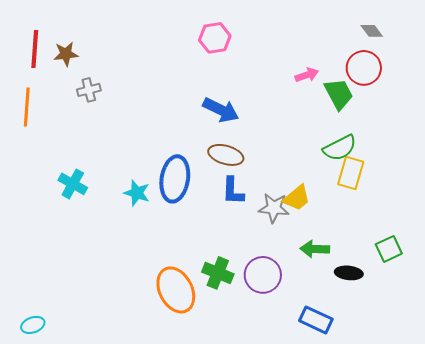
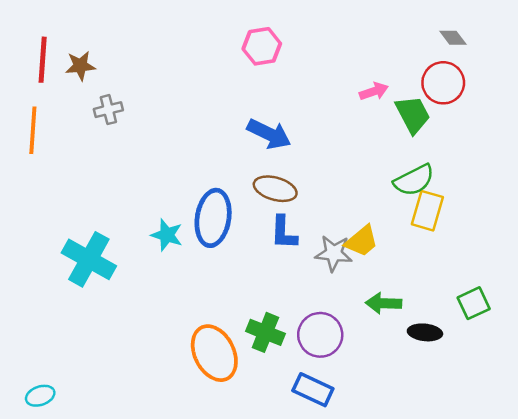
cyan cross: (73, 184) -> (89, 259), moved, size x1.5
blue rectangle: (316, 320) -> (313, 390), moved

